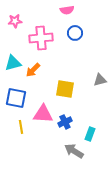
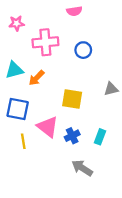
blue circle: (75, 33) -> (83, 50), moved
pink triangle: (43, 114) -> (48, 127), turned 35
cyan rectangle: (90, 134) -> (100, 137), moved

